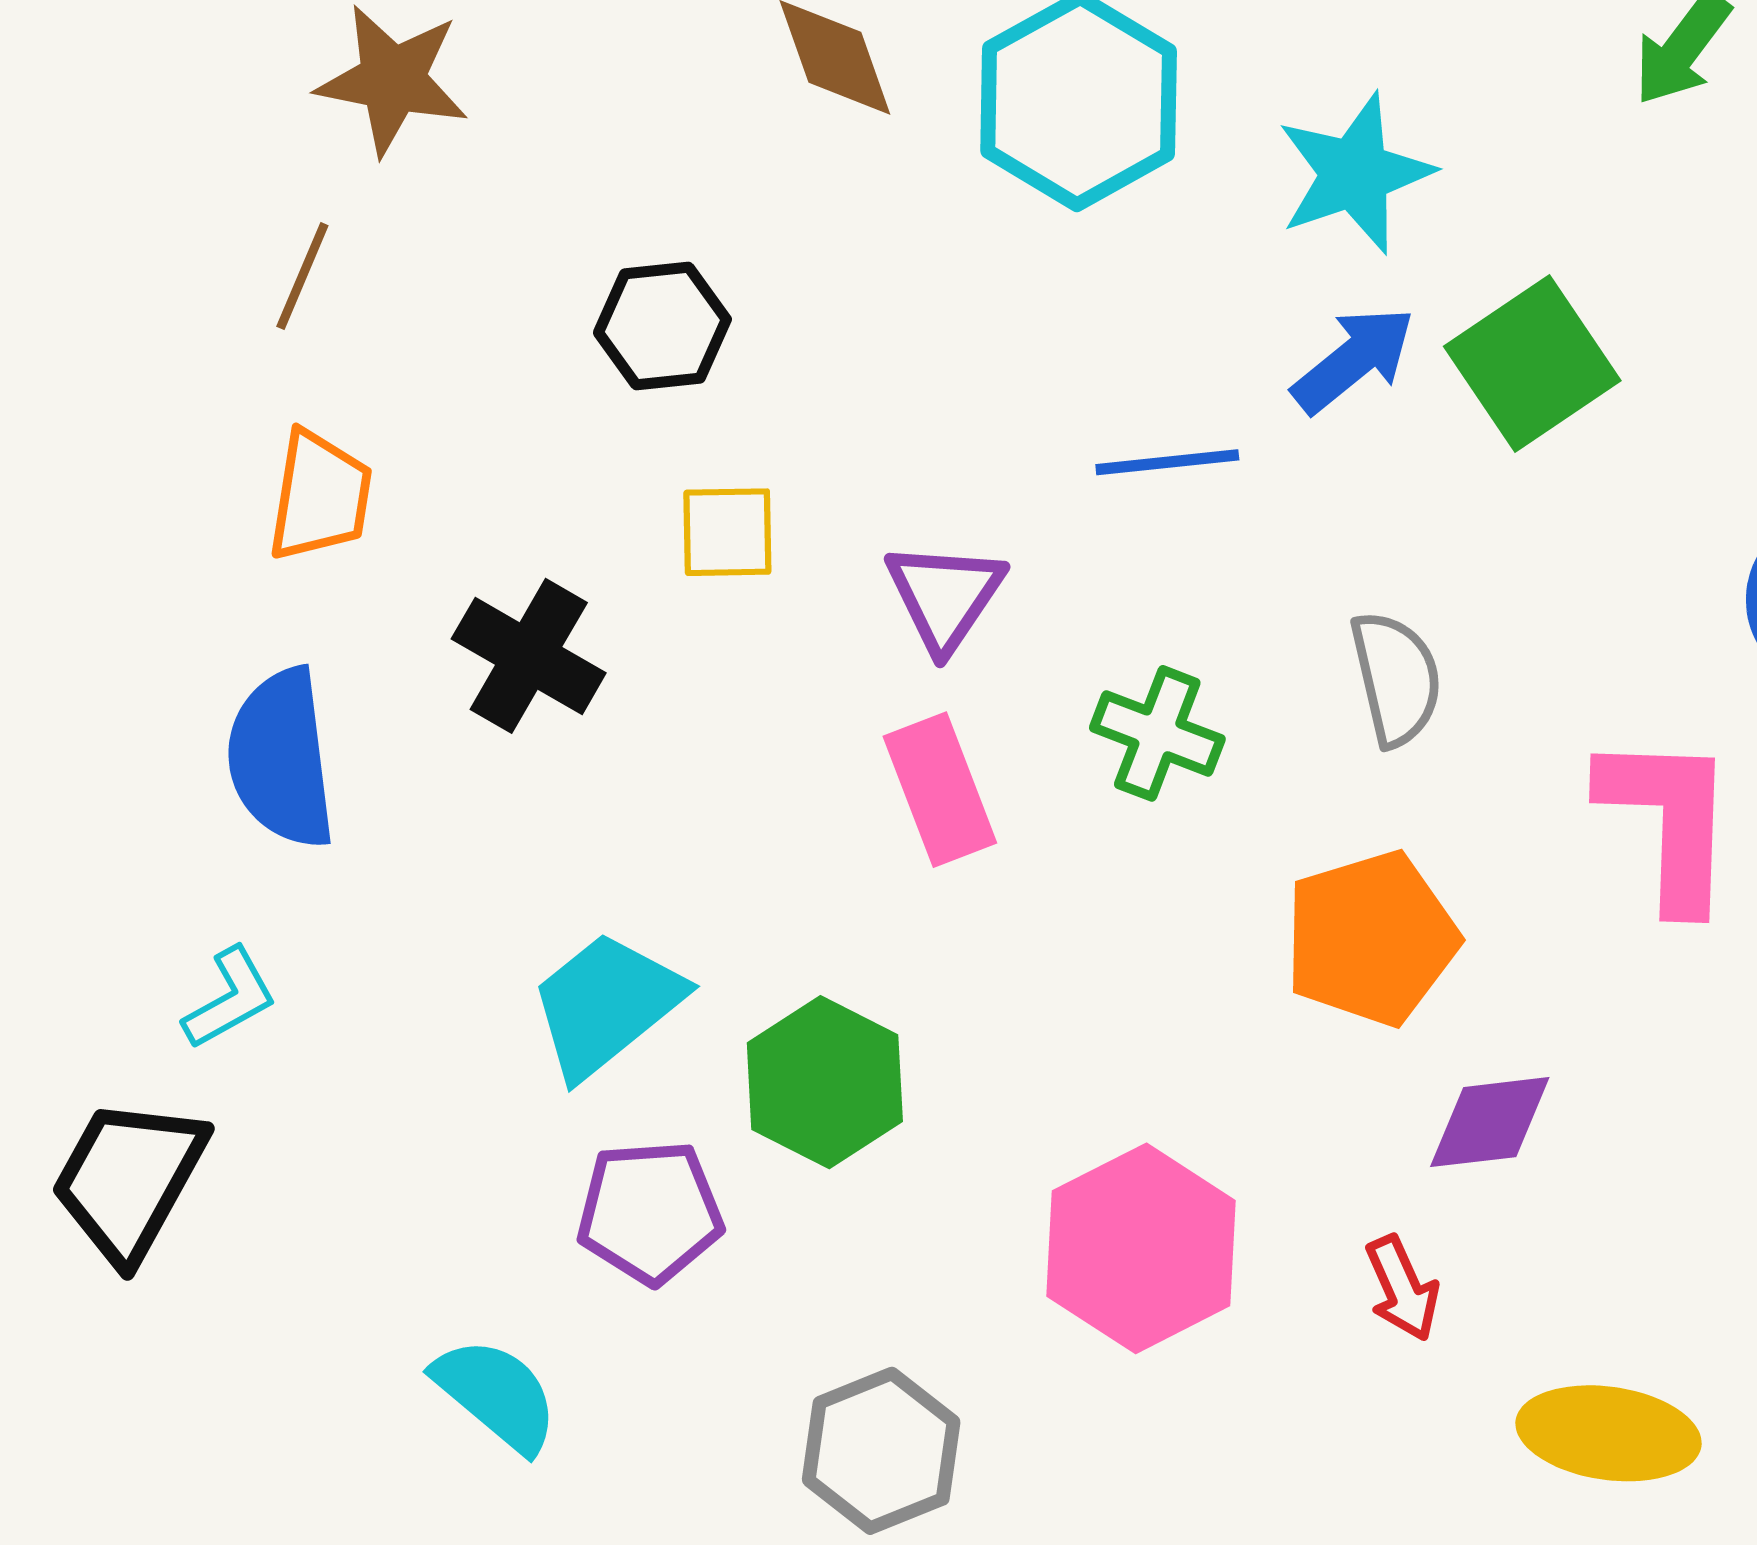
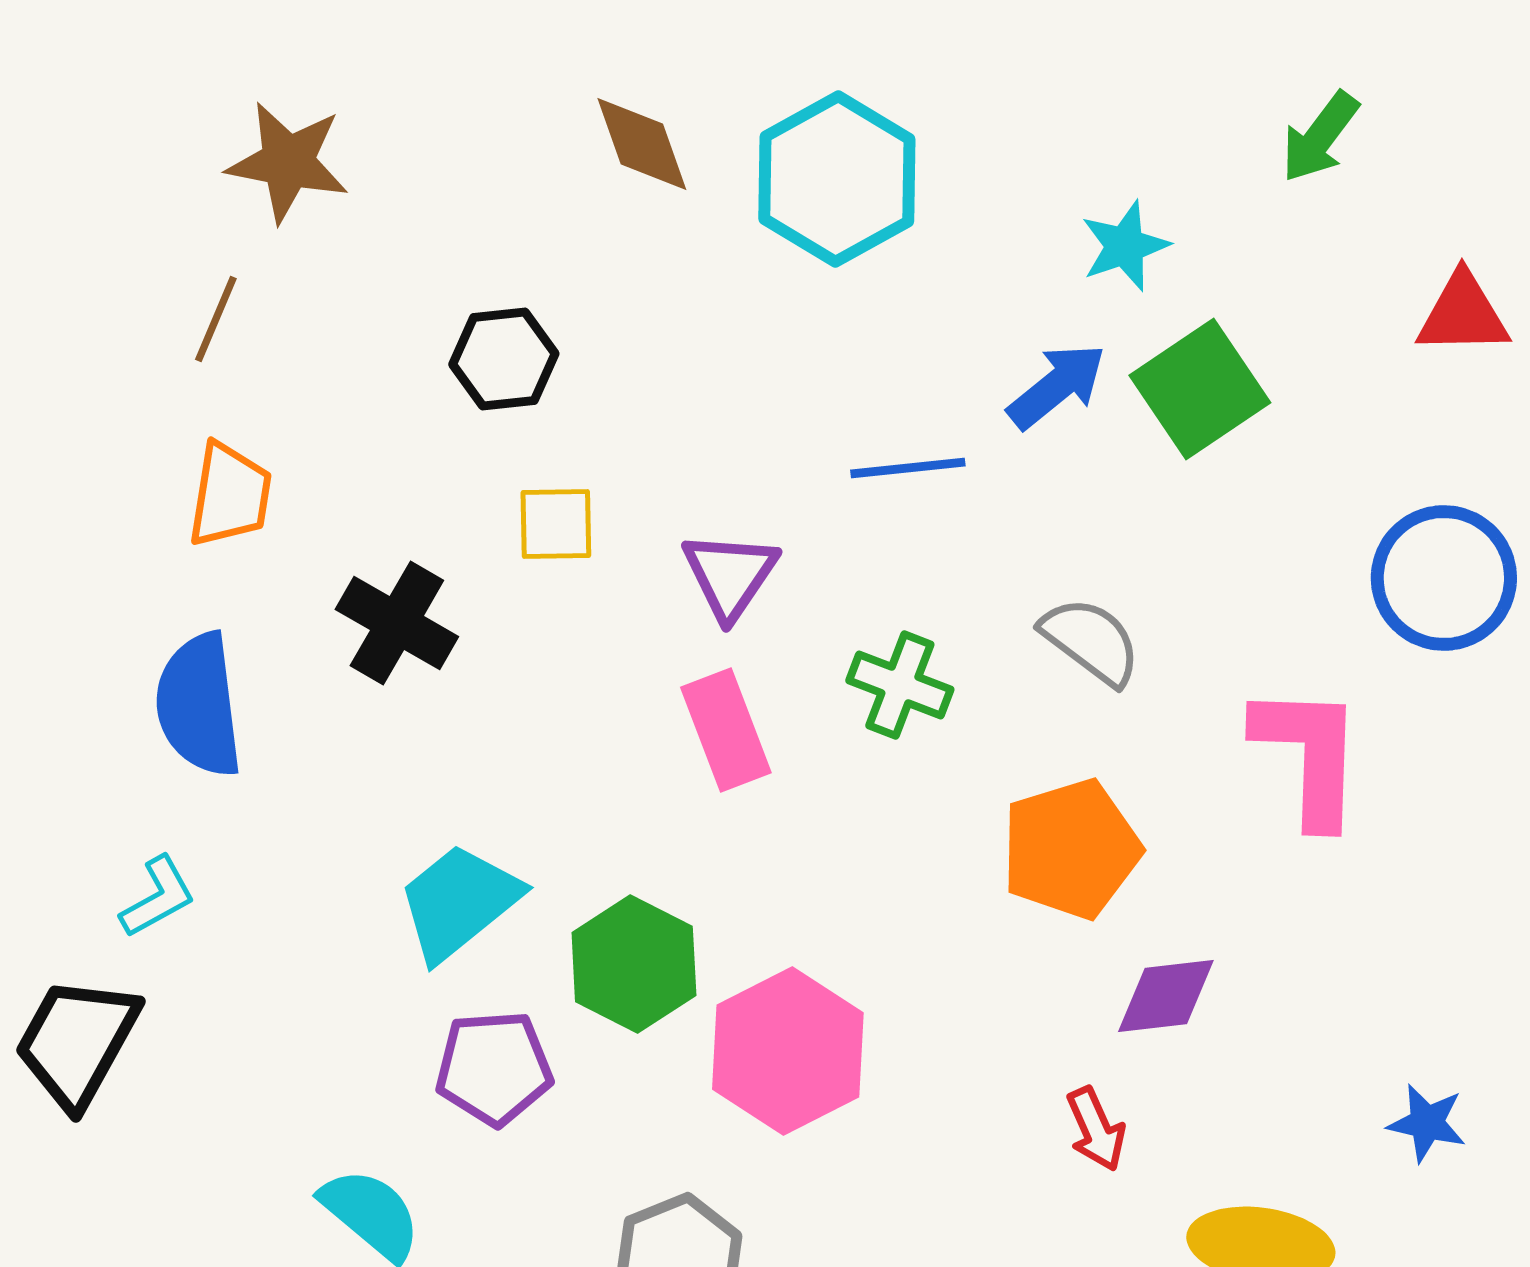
cyan star: (1355, 174) -> (1125, 246), moved, size x0.7
gray semicircle: (1396, 678) -> (1091, 641), turned -40
pink hexagon: (1141, 1248) -> (788, 1051), moved

